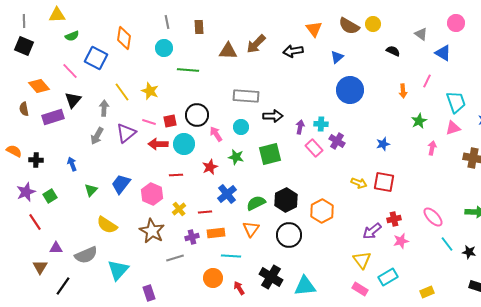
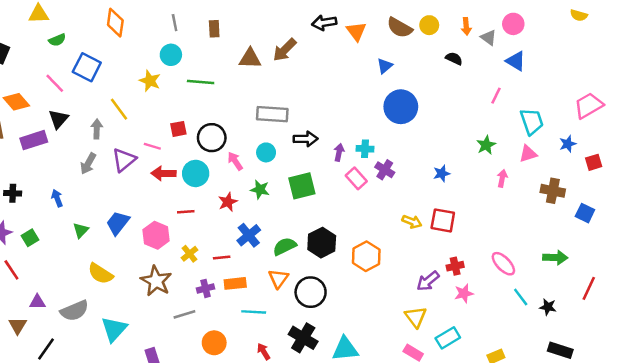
pink circle: (456, 23) -> (513, 24), moved
orange diamond: (124, 38) -> (115, 23), moved
black arrow: (293, 51) -> (324, 23), moved
yellow star: (150, 91) -> (150, 81), moved
orange arrow: (403, 91) -> (466, 26), moved
red square: (170, 121) -> (178, 129), moved
black circle: (289, 235) -> (311, 292), moved
orange circle: (213, 278) -> (214, 343), moved

